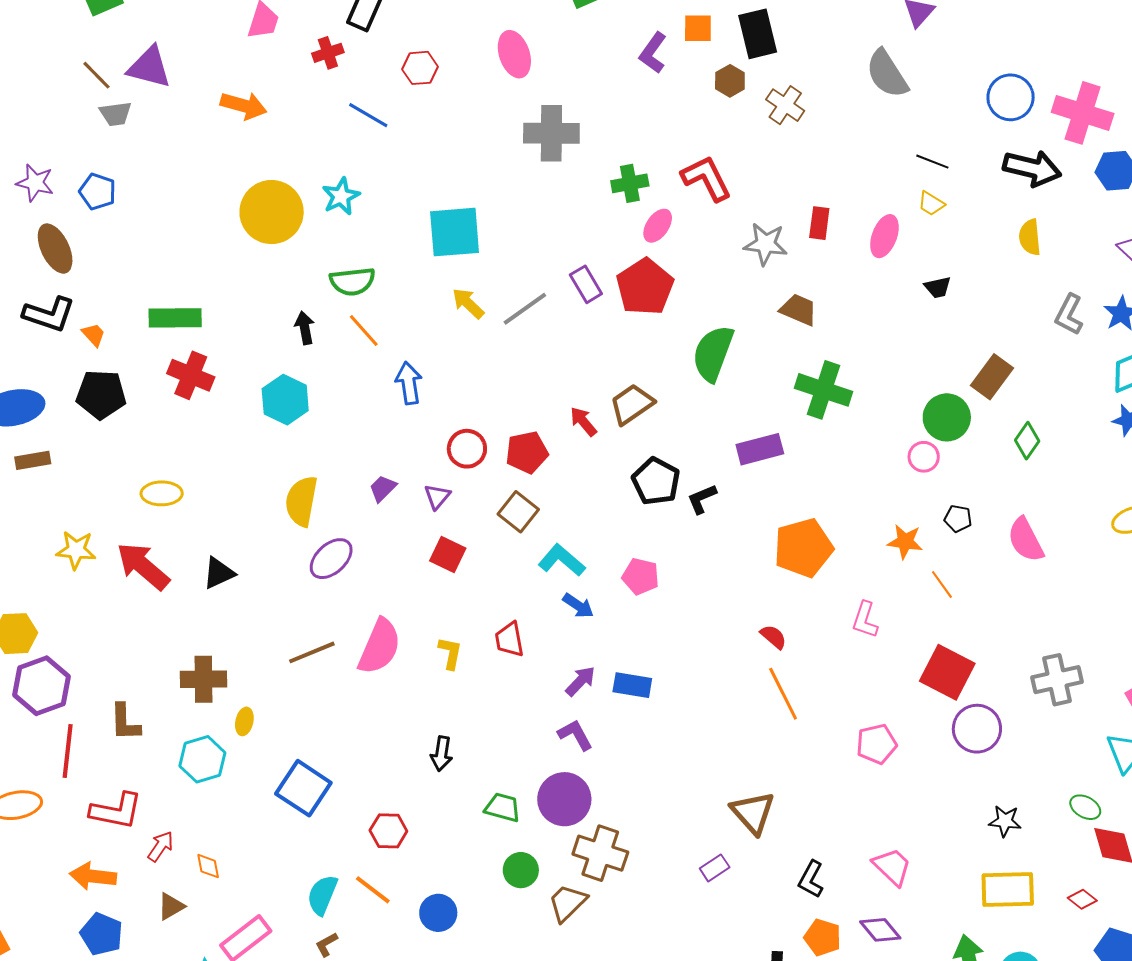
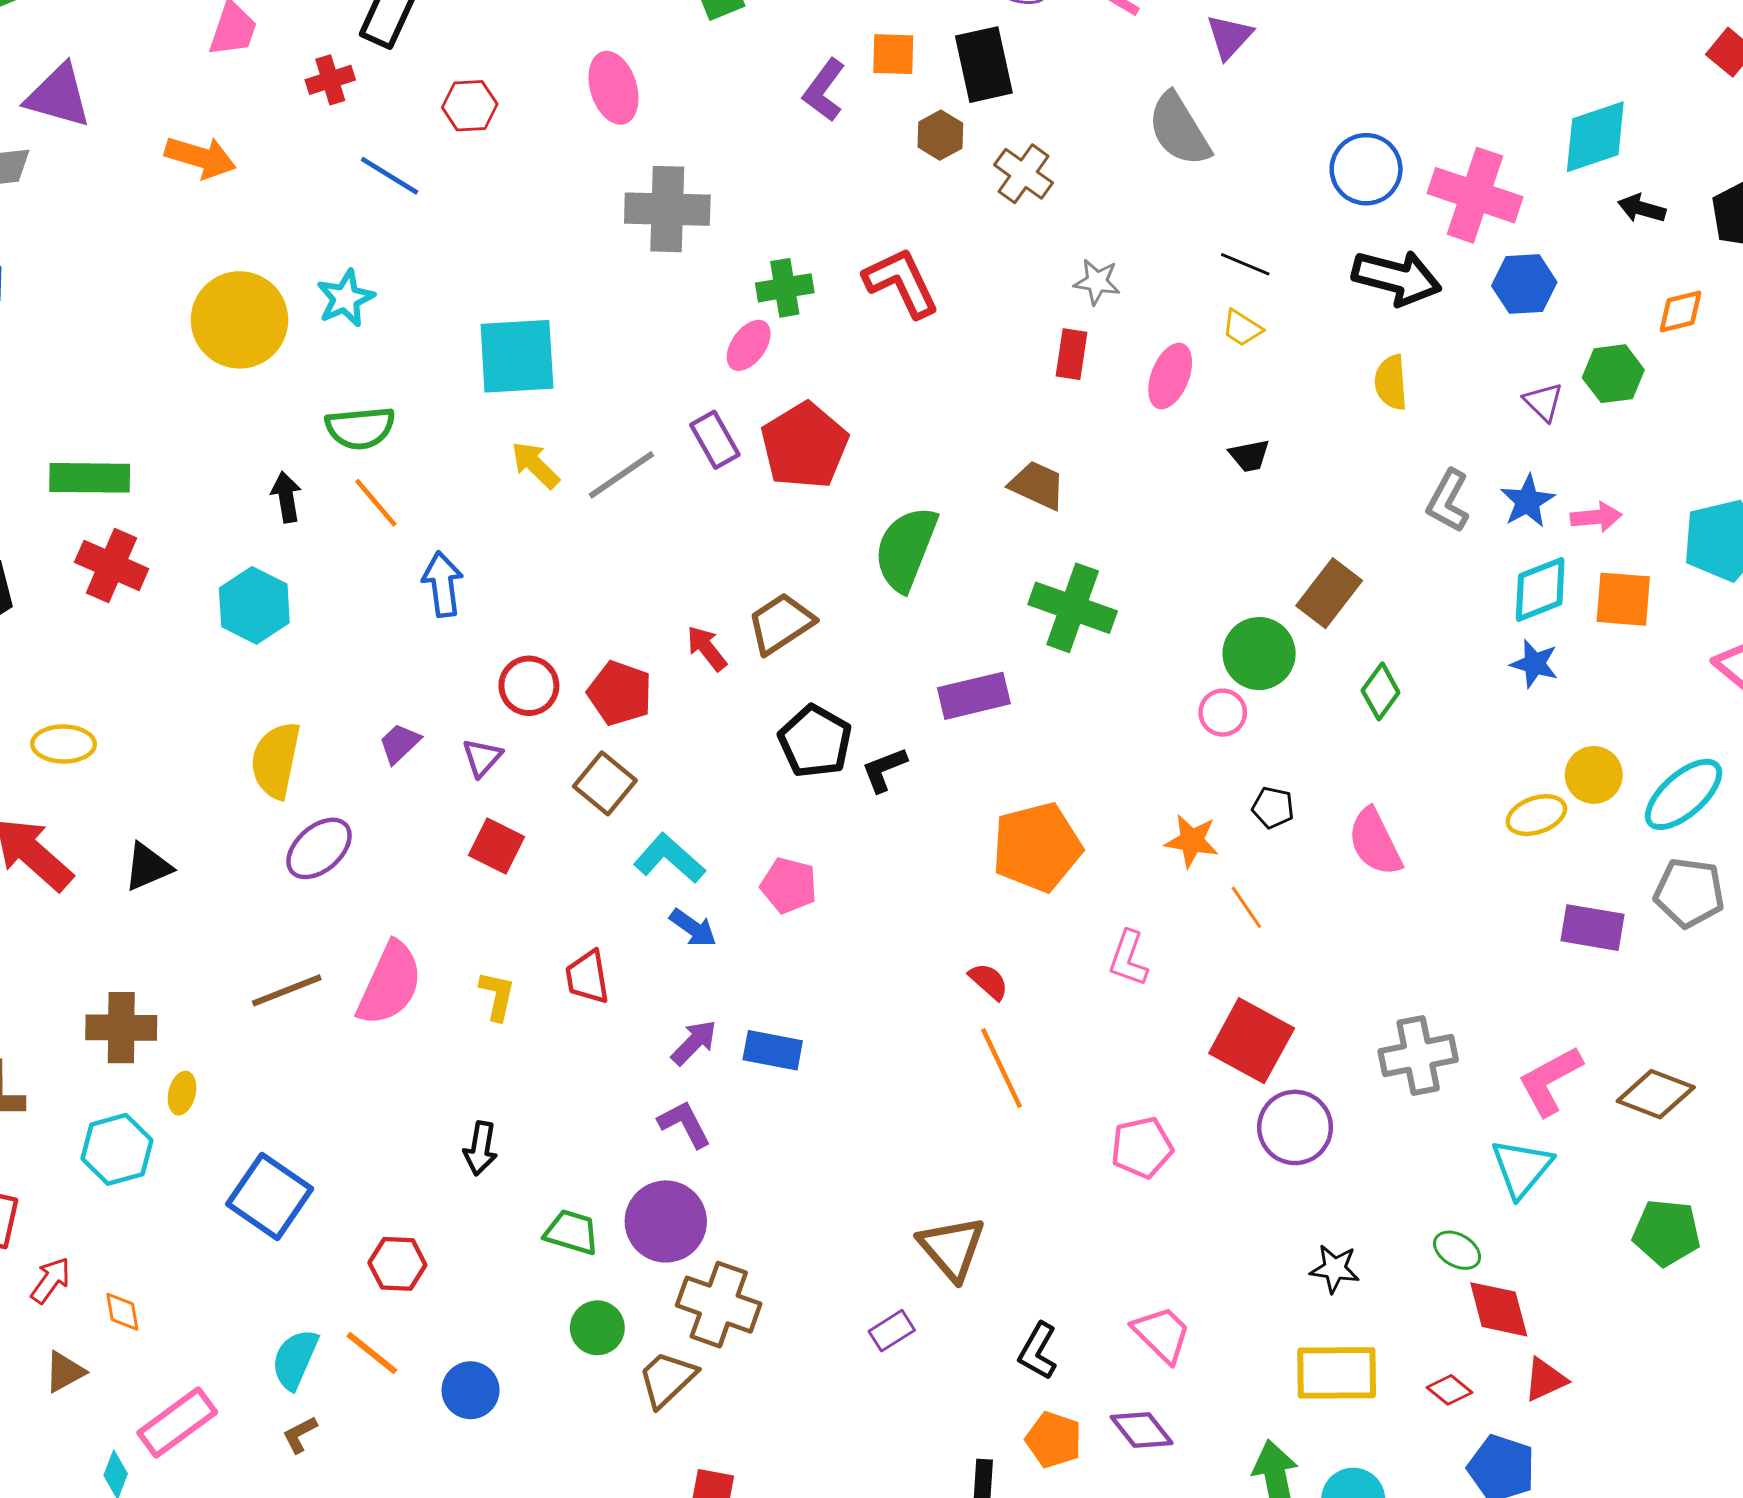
pink ellipse: (658, 226) -> (749, 345), moved
gray star: (766, 244) -> (1097, 282), moved, size x0.7
red pentagon: (527, 452) -> (620, 693), turned 30

